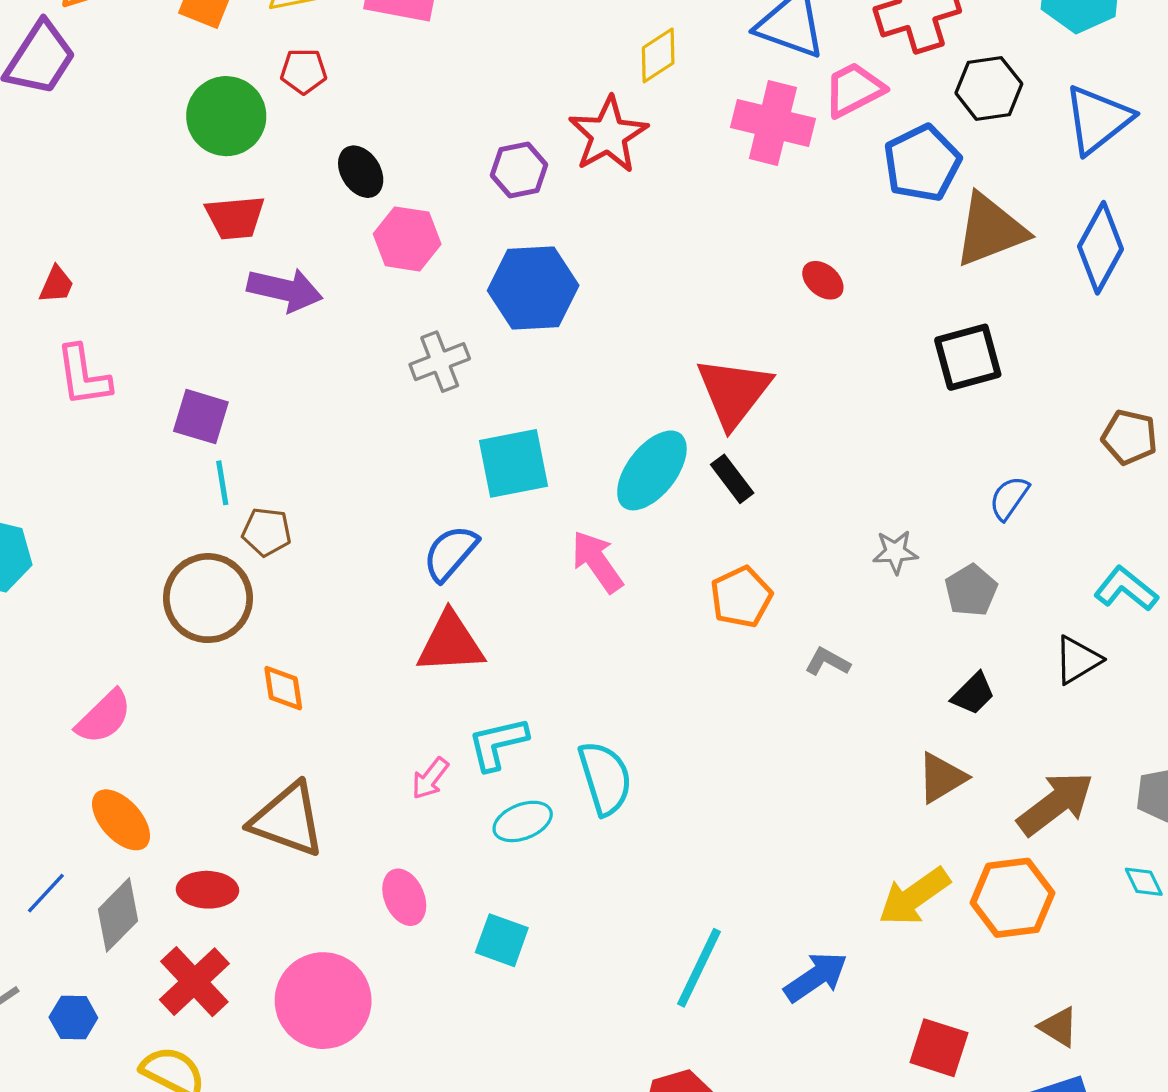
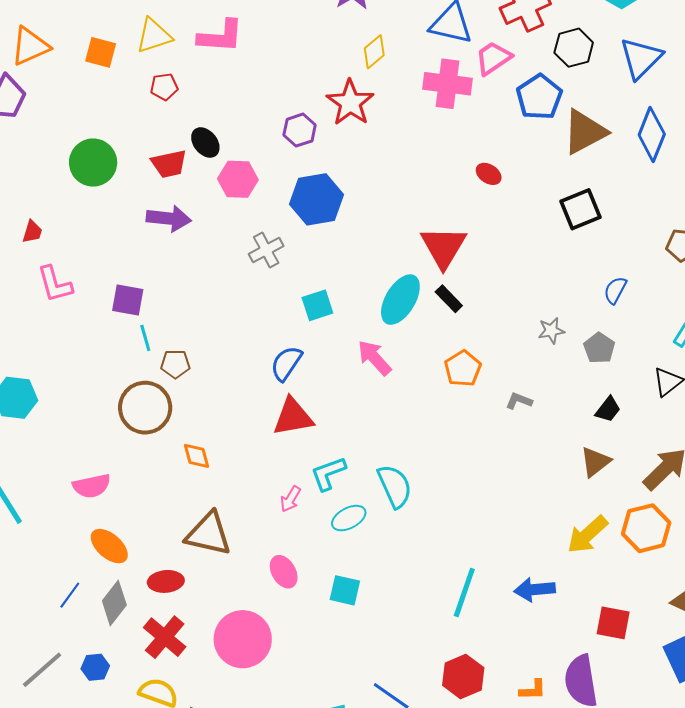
green circle: (226, 116) -> (93, 163), moved
red trapezoid: (235, 218) -> (169, 164), moved
cyan square: (513, 463) -> (317, 305), size x0.7
pink semicircle: (104, 717) -> (92, 486), turned 39
blue arrow: (816, 977) -> (535, 590), turned -144

